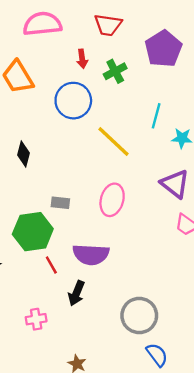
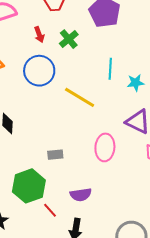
pink ellipse: (112, 200) -> (105, 147), moved
gray rectangle: (60, 203) -> (55, 155), moved
purple semicircle: (91, 254) -> (81, 195), size x0.7

